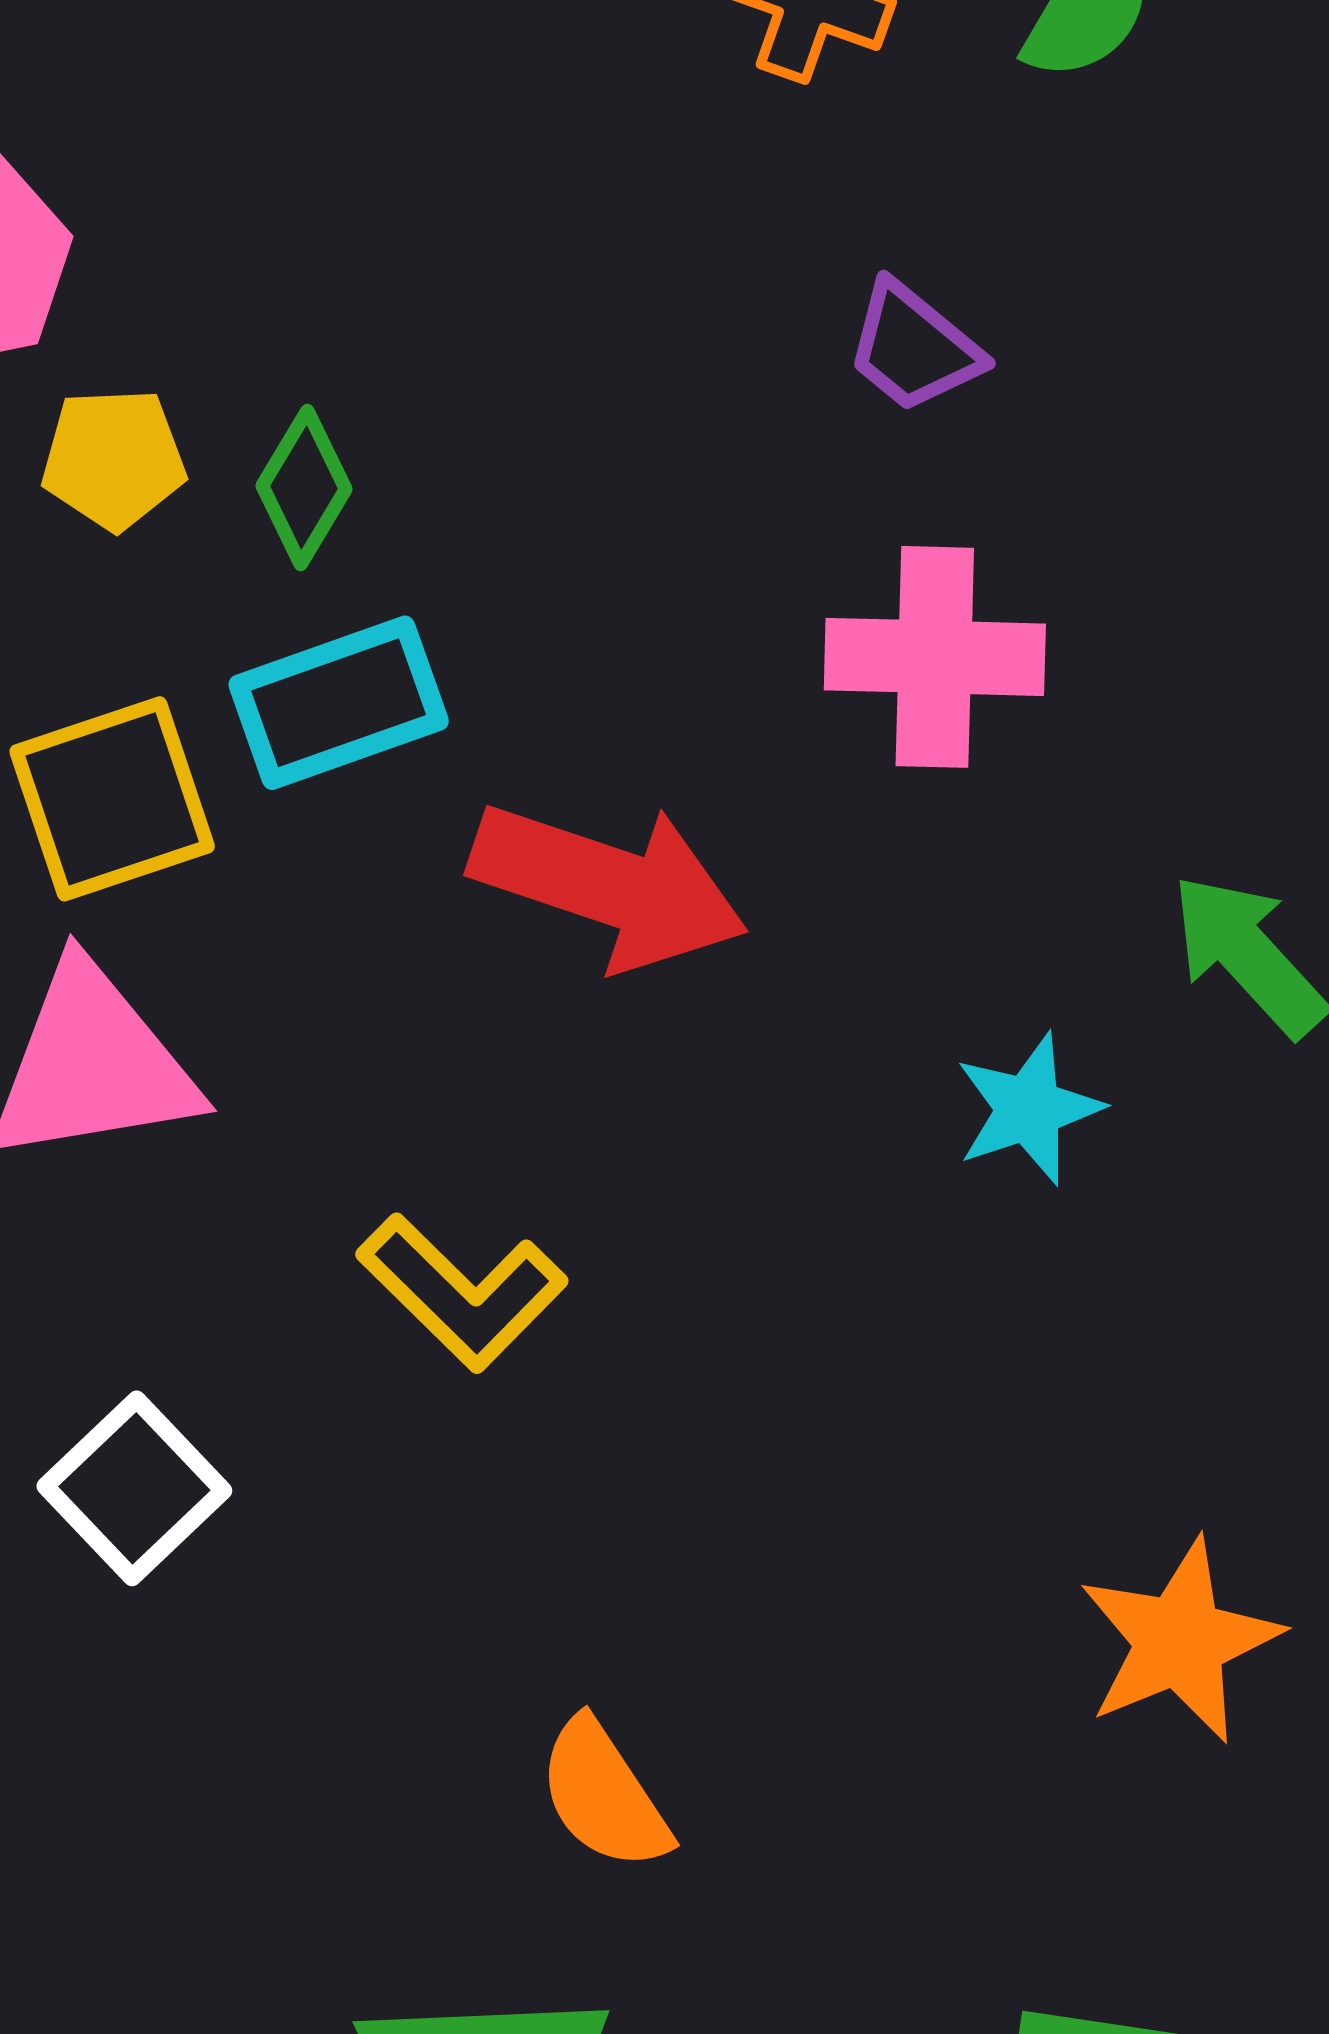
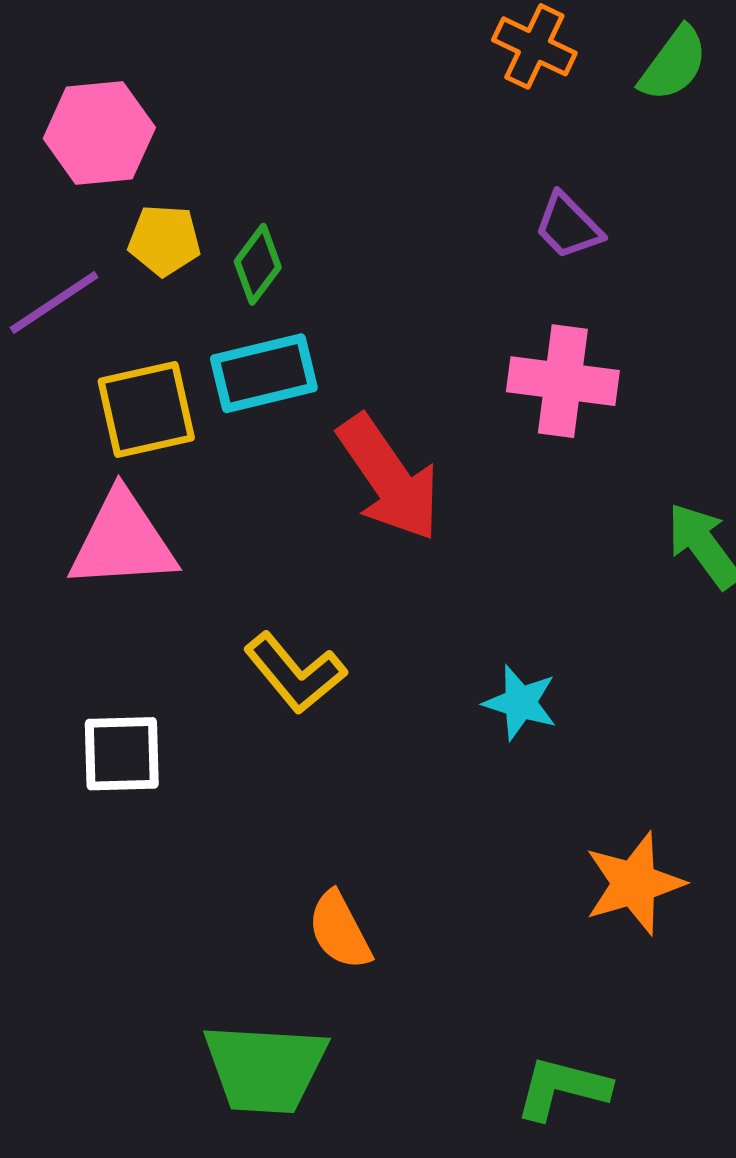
red arrow: (609, 885) -> (389, 478), turned 31
cyan star: (1029, 1109) -> (520, 703), moved, turned 30
white square: (134, 1488) -> (122, 754), turned 36

